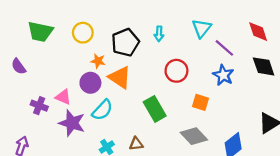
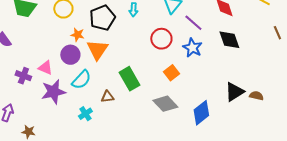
red circle: (176, 71) -> (161, 39), moved
orange triangle: (120, 77) -> (97, 50), turned 30
orange square: (200, 102) -> (171, 73), turned 35
purple star: (72, 123) -> (53, 92), turned -30
brown triangle: (136, 144) -> (107, 97), moved

